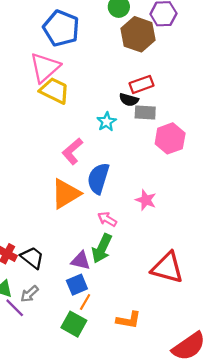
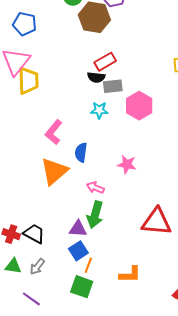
blue pentagon: (61, 28) -> (25, 24), size x0.7
yellow trapezoid: (55, 91) -> (28, 81), turned 72
cyan star: (107, 122) -> (99, 110), moved, turned -30
blue semicircle: (98, 178) -> (81, 152), size x0.7
purple line: (15, 308) -> (31, 299), moved

